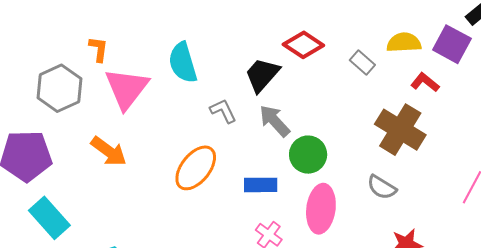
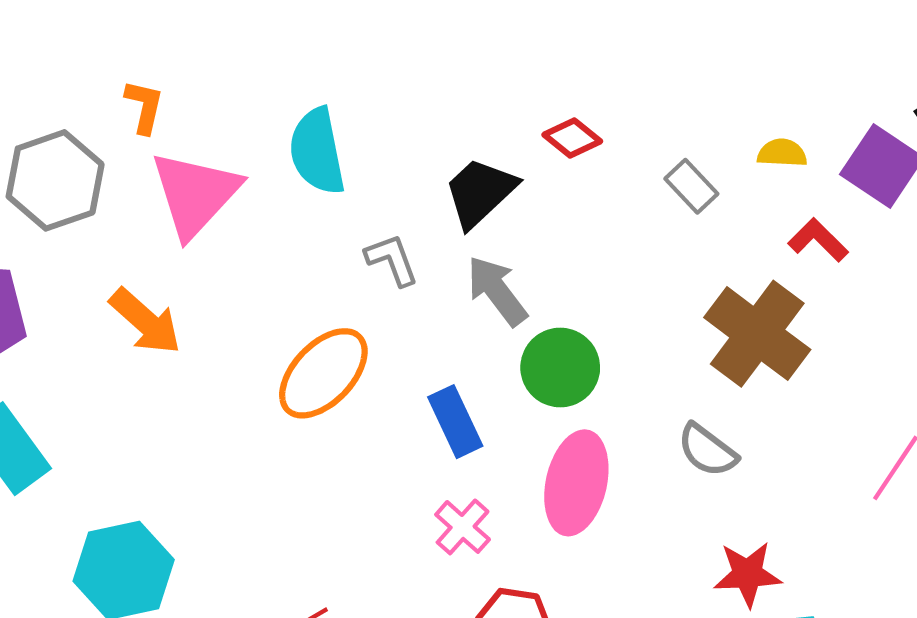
yellow semicircle: (404, 43) -> (782, 153), size x0.7
red diamond: (303, 45) -> (572, 138), size x0.7
blue rectangle: (261, 185) -> (455, 422), turned 60

